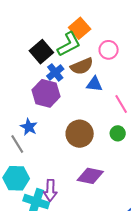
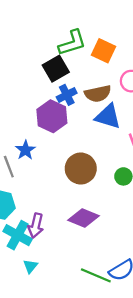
orange square: (80, 28) -> (103, 51), turned -35
green L-shape: (69, 44) -> (72, 43), moved
blue triangle: (94, 84) -> (108, 116), size x1.4

